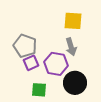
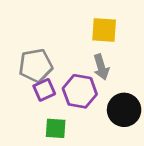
gray pentagon: (25, 46) -> (36, 66), turned -30
black circle: (75, 83) -> (124, 110), moved

